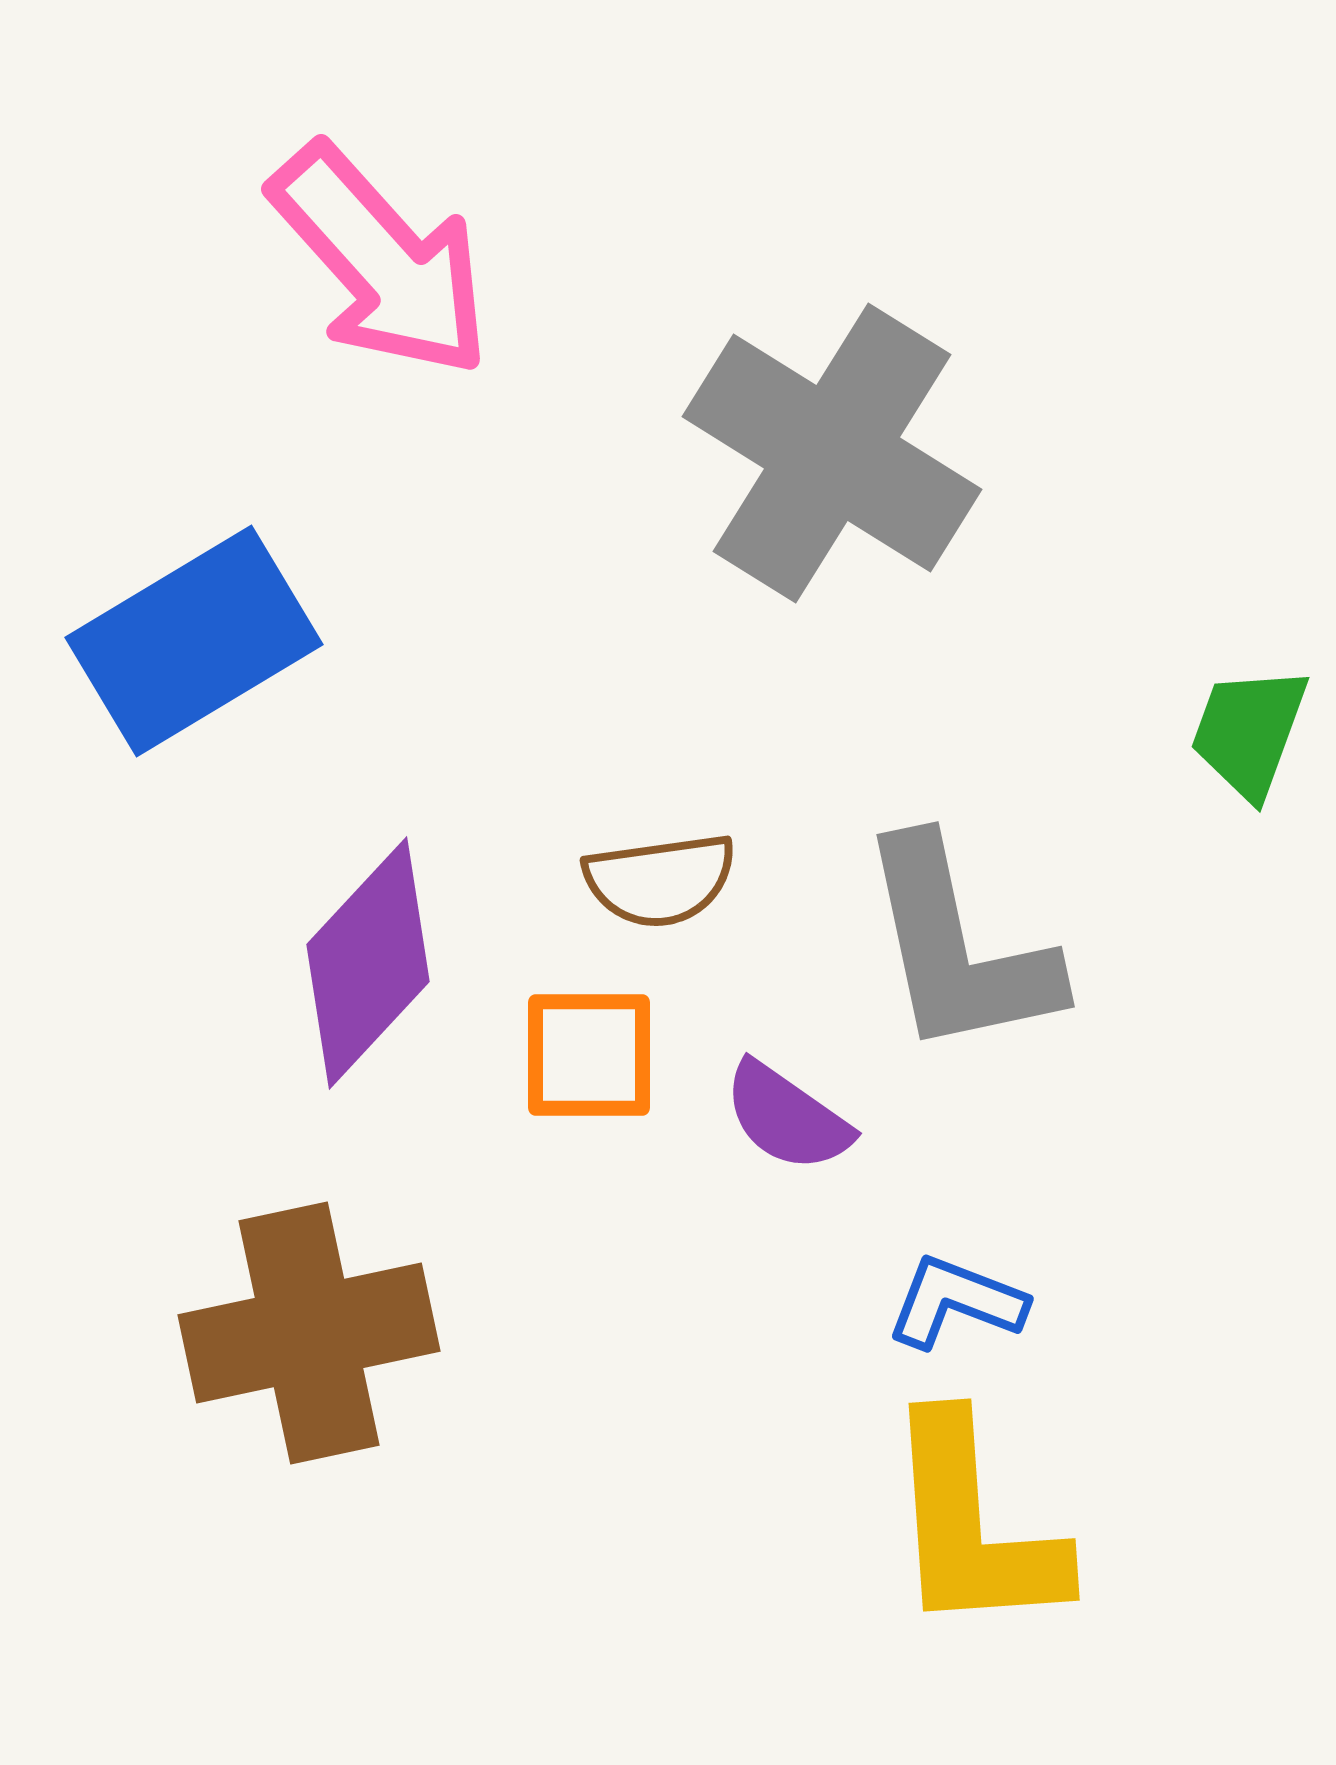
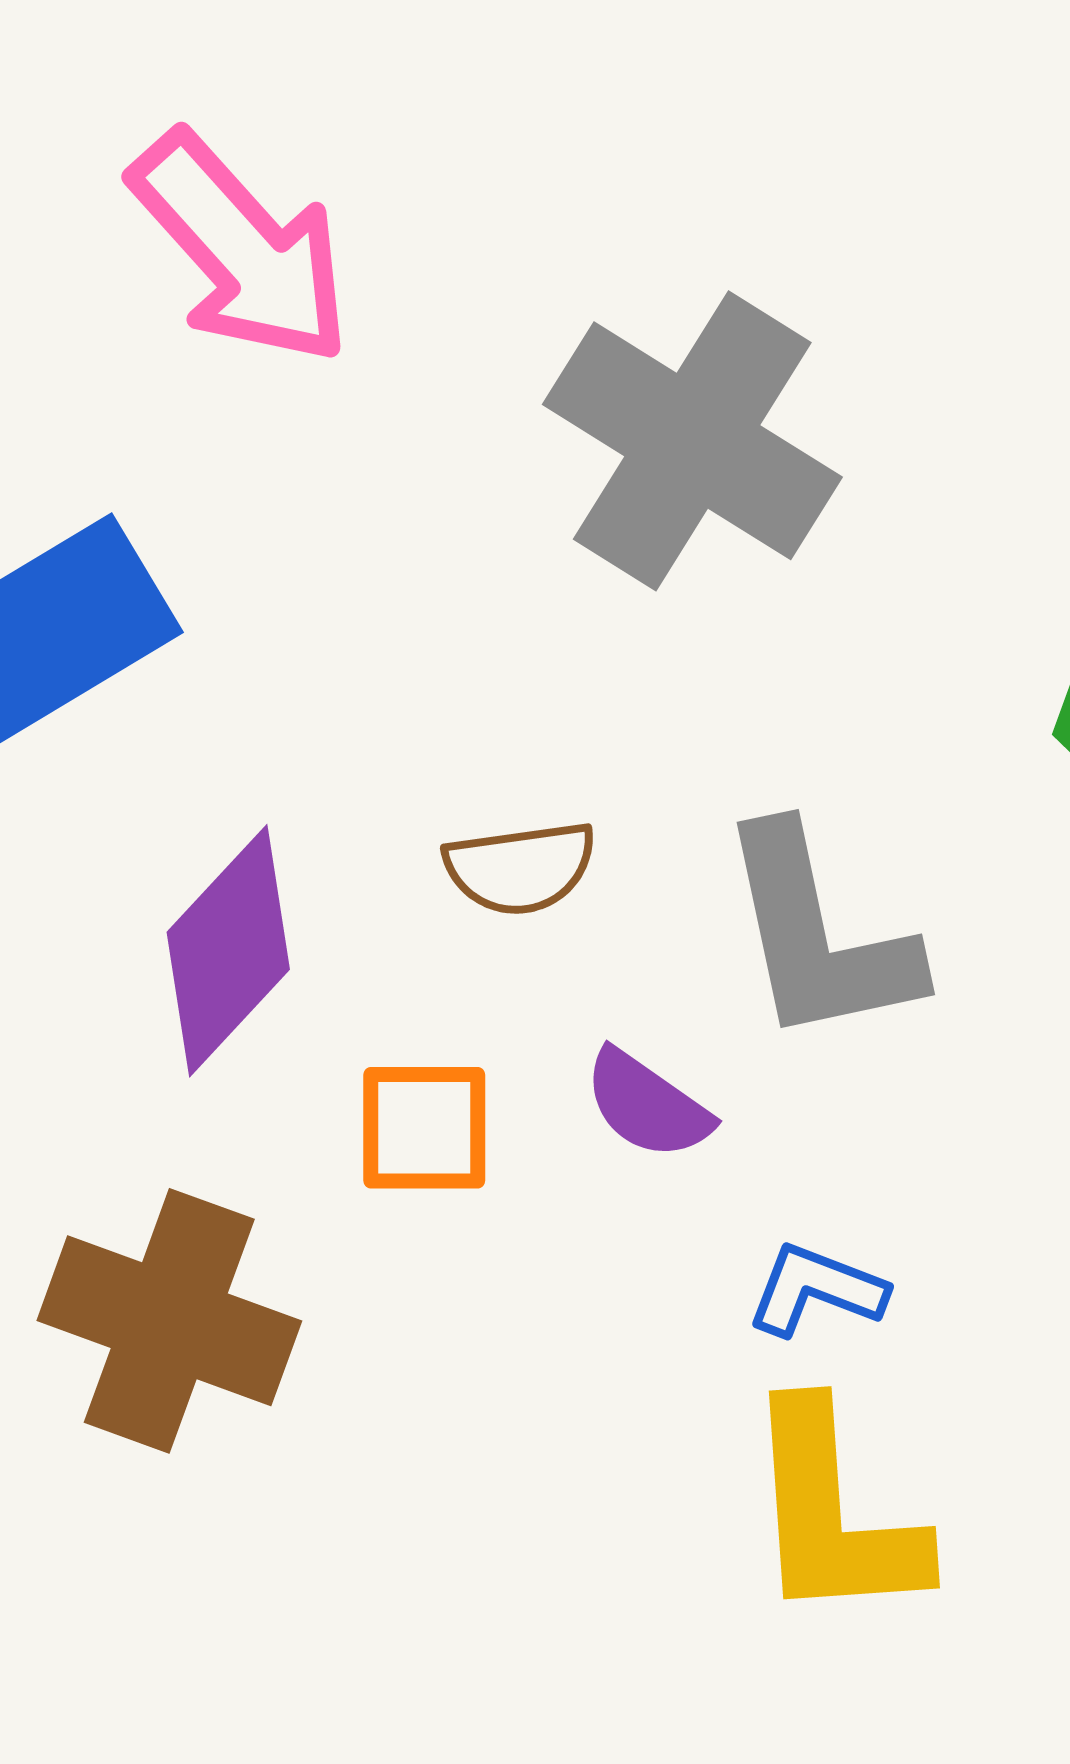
orange square: (589, 1055) -> (424, 1128), moved
brown cross: (309, 1333) -> (169, 1321), turned 32

